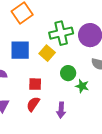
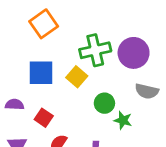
red square: (35, 84) -> (44, 118), moved, turned 32

